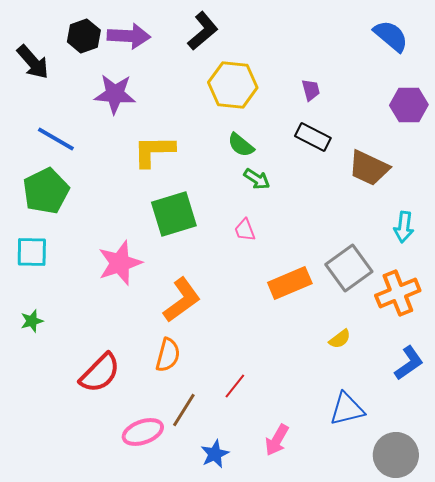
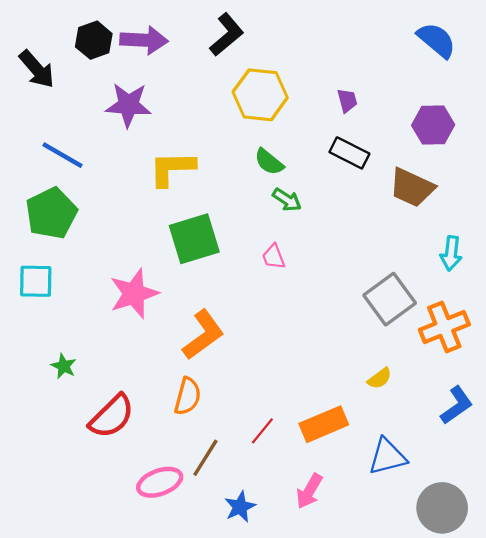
purple hexagon: (409, 105) -> (433, 125), moved
orange rectangle: (290, 283) -> (324, 424), moved
green star: (32, 321) -> (64, 366), moved, turned -30

